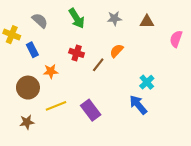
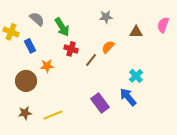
green arrow: (77, 18) -> (62, 27), moved
brown triangle: (147, 22) -> (136, 32), moved
pink semicircle: (176, 39) -> (163, 25), moved
yellow line: (56, 106) -> (53, 115), moved
purple rectangle: (91, 110) -> (100, 103), moved

